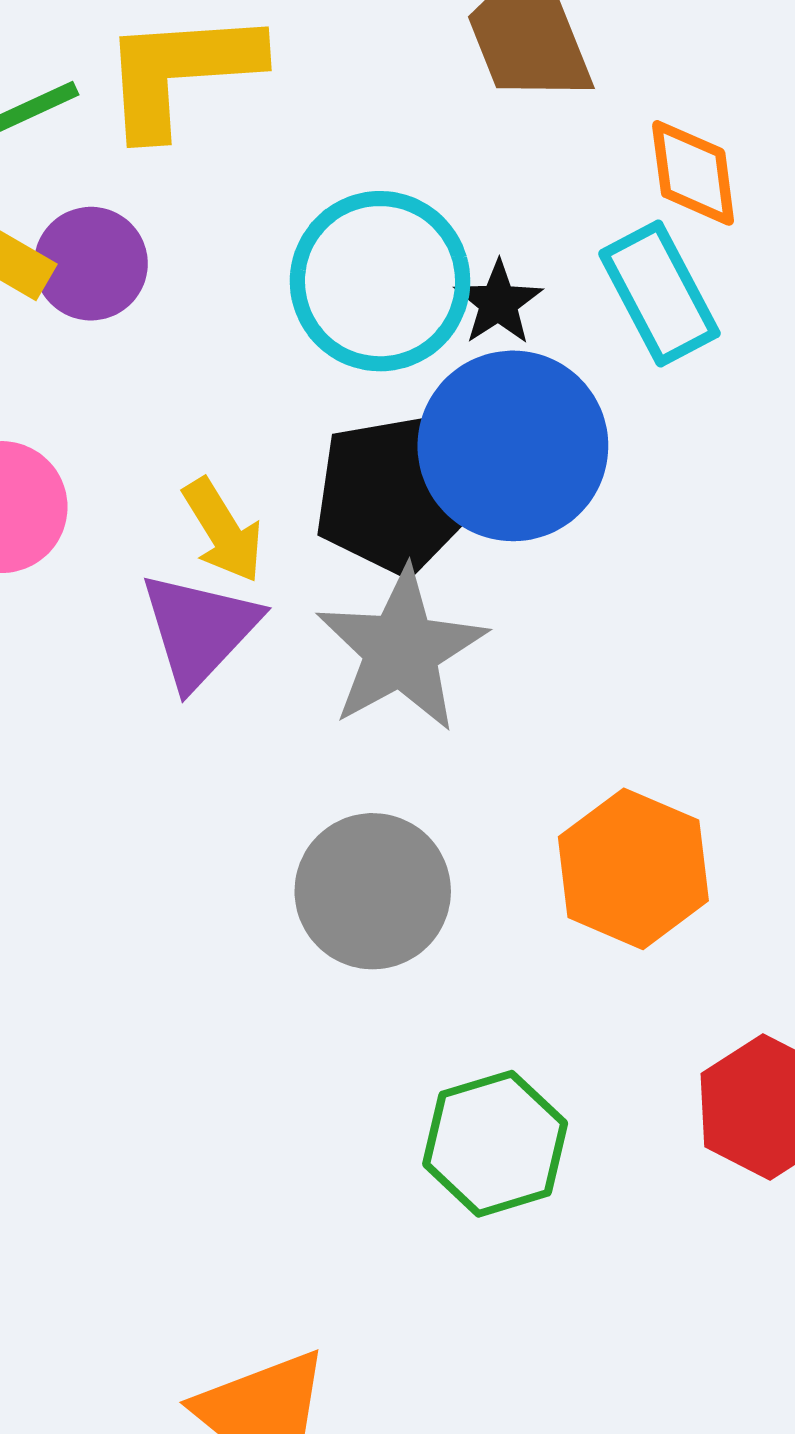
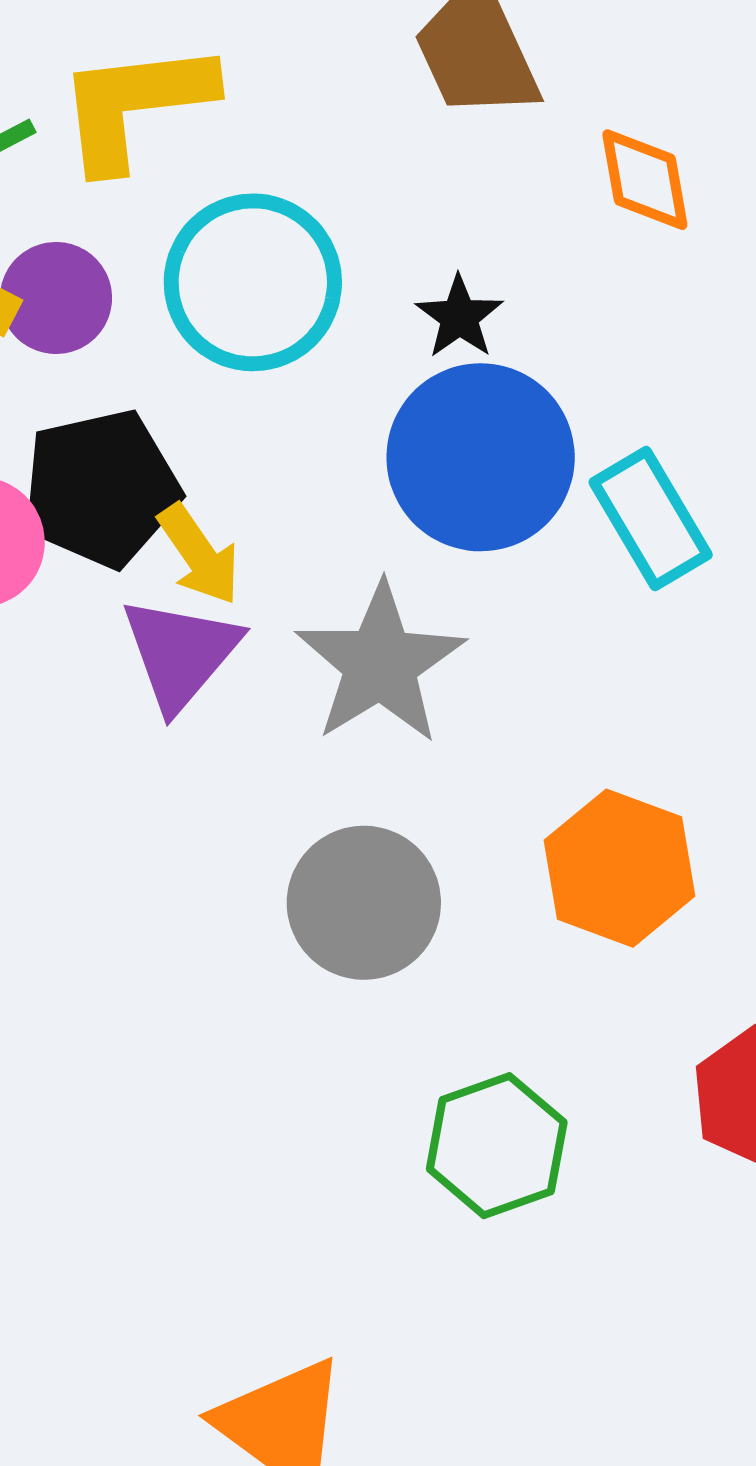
cyan circle: (380, 281) -> (253, 282), moved
cyan rectangle: (659, 294) -> (651, 519), moved
black pentagon: (395, 495) -> (101, 488), moved

